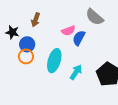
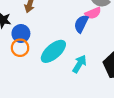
pink semicircle: (68, 31) -> (93, 13), moved
cyan ellipse: (54, 61) -> (53, 51), turned 35

